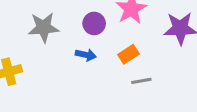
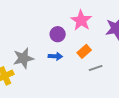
gray star: (44, 27) -> (23, 58), moved

